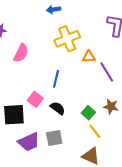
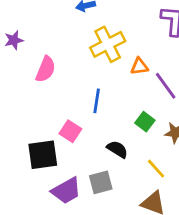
black semicircle: (58, 108) -> (117, 149), moved
green square: (88, 113) -> (145, 122), moved

